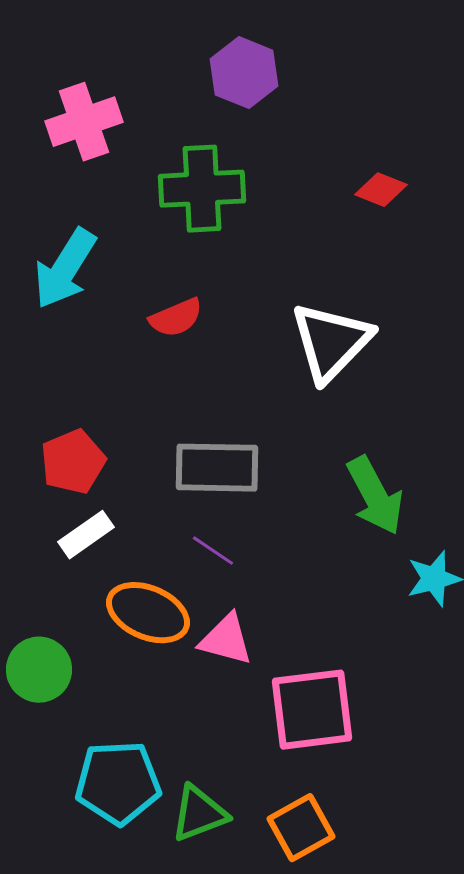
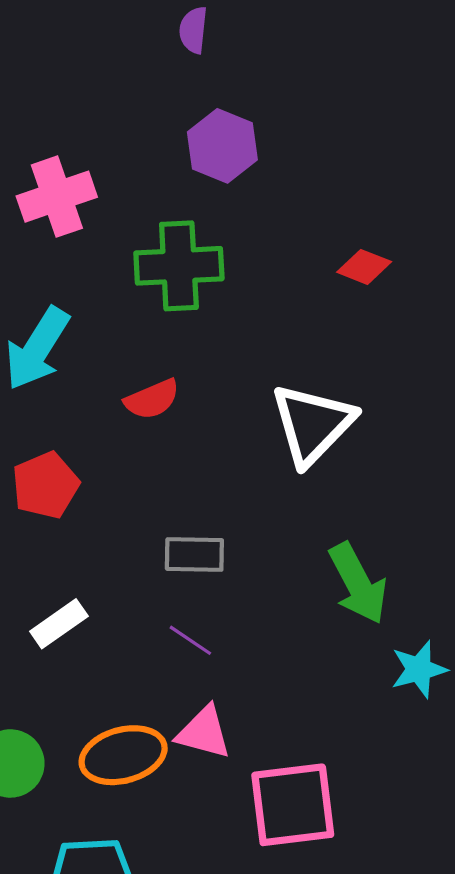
red pentagon: (73, 462) -> (45, 485), moved
gray rectangle: (217, 468) -> (194, 554), size x0.7
orange ellipse: (148, 613) -> (123, 755), moved, turned -38

